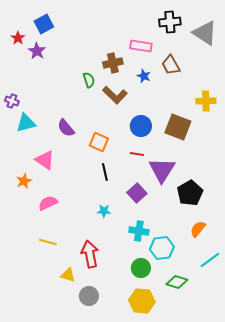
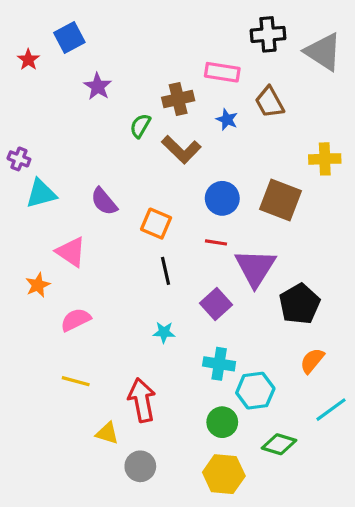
purple star: (37, 51) -> (98, 86), moved
green semicircle: (89, 80) -> (140, 126), turned -133

